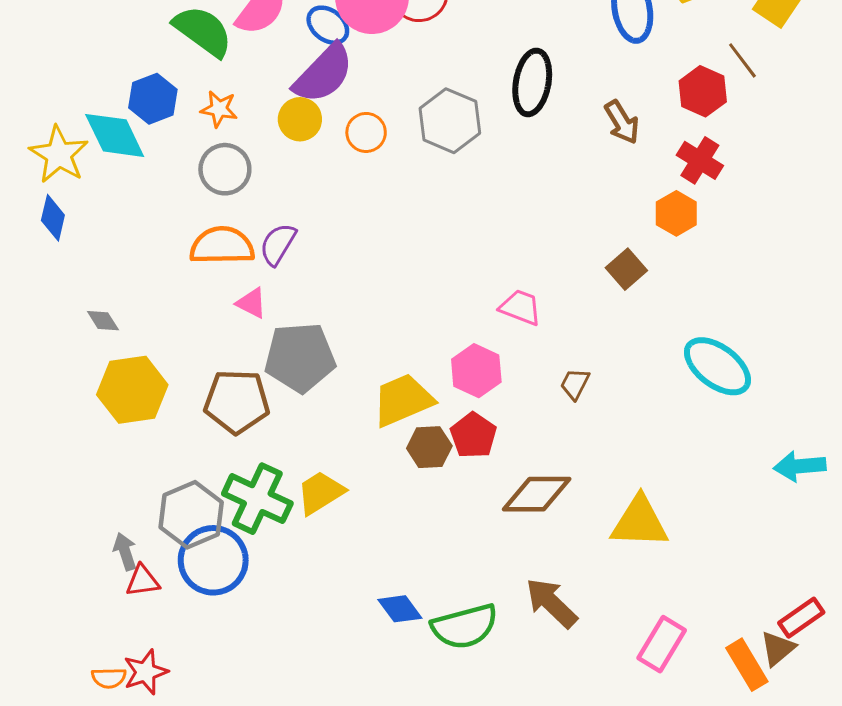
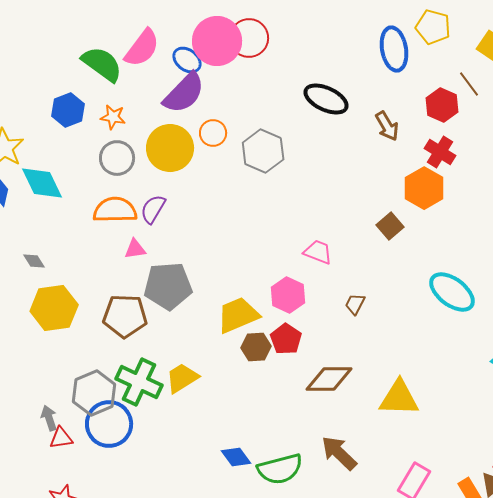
black ellipse: (532, 82) -> (326, 99), turned -75
yellow circle: (300, 119) -> (170, 148), moved, size x1.6
gray hexagon: (450, 121) -> (263, 151), moved
cyan diamond: (115, 135) -> (42, 183), moved
orange hexagon: (676, 213) -> (424, 188), size x1.4
pink triangle: (251, 303) -> (135, 249), turned -35

